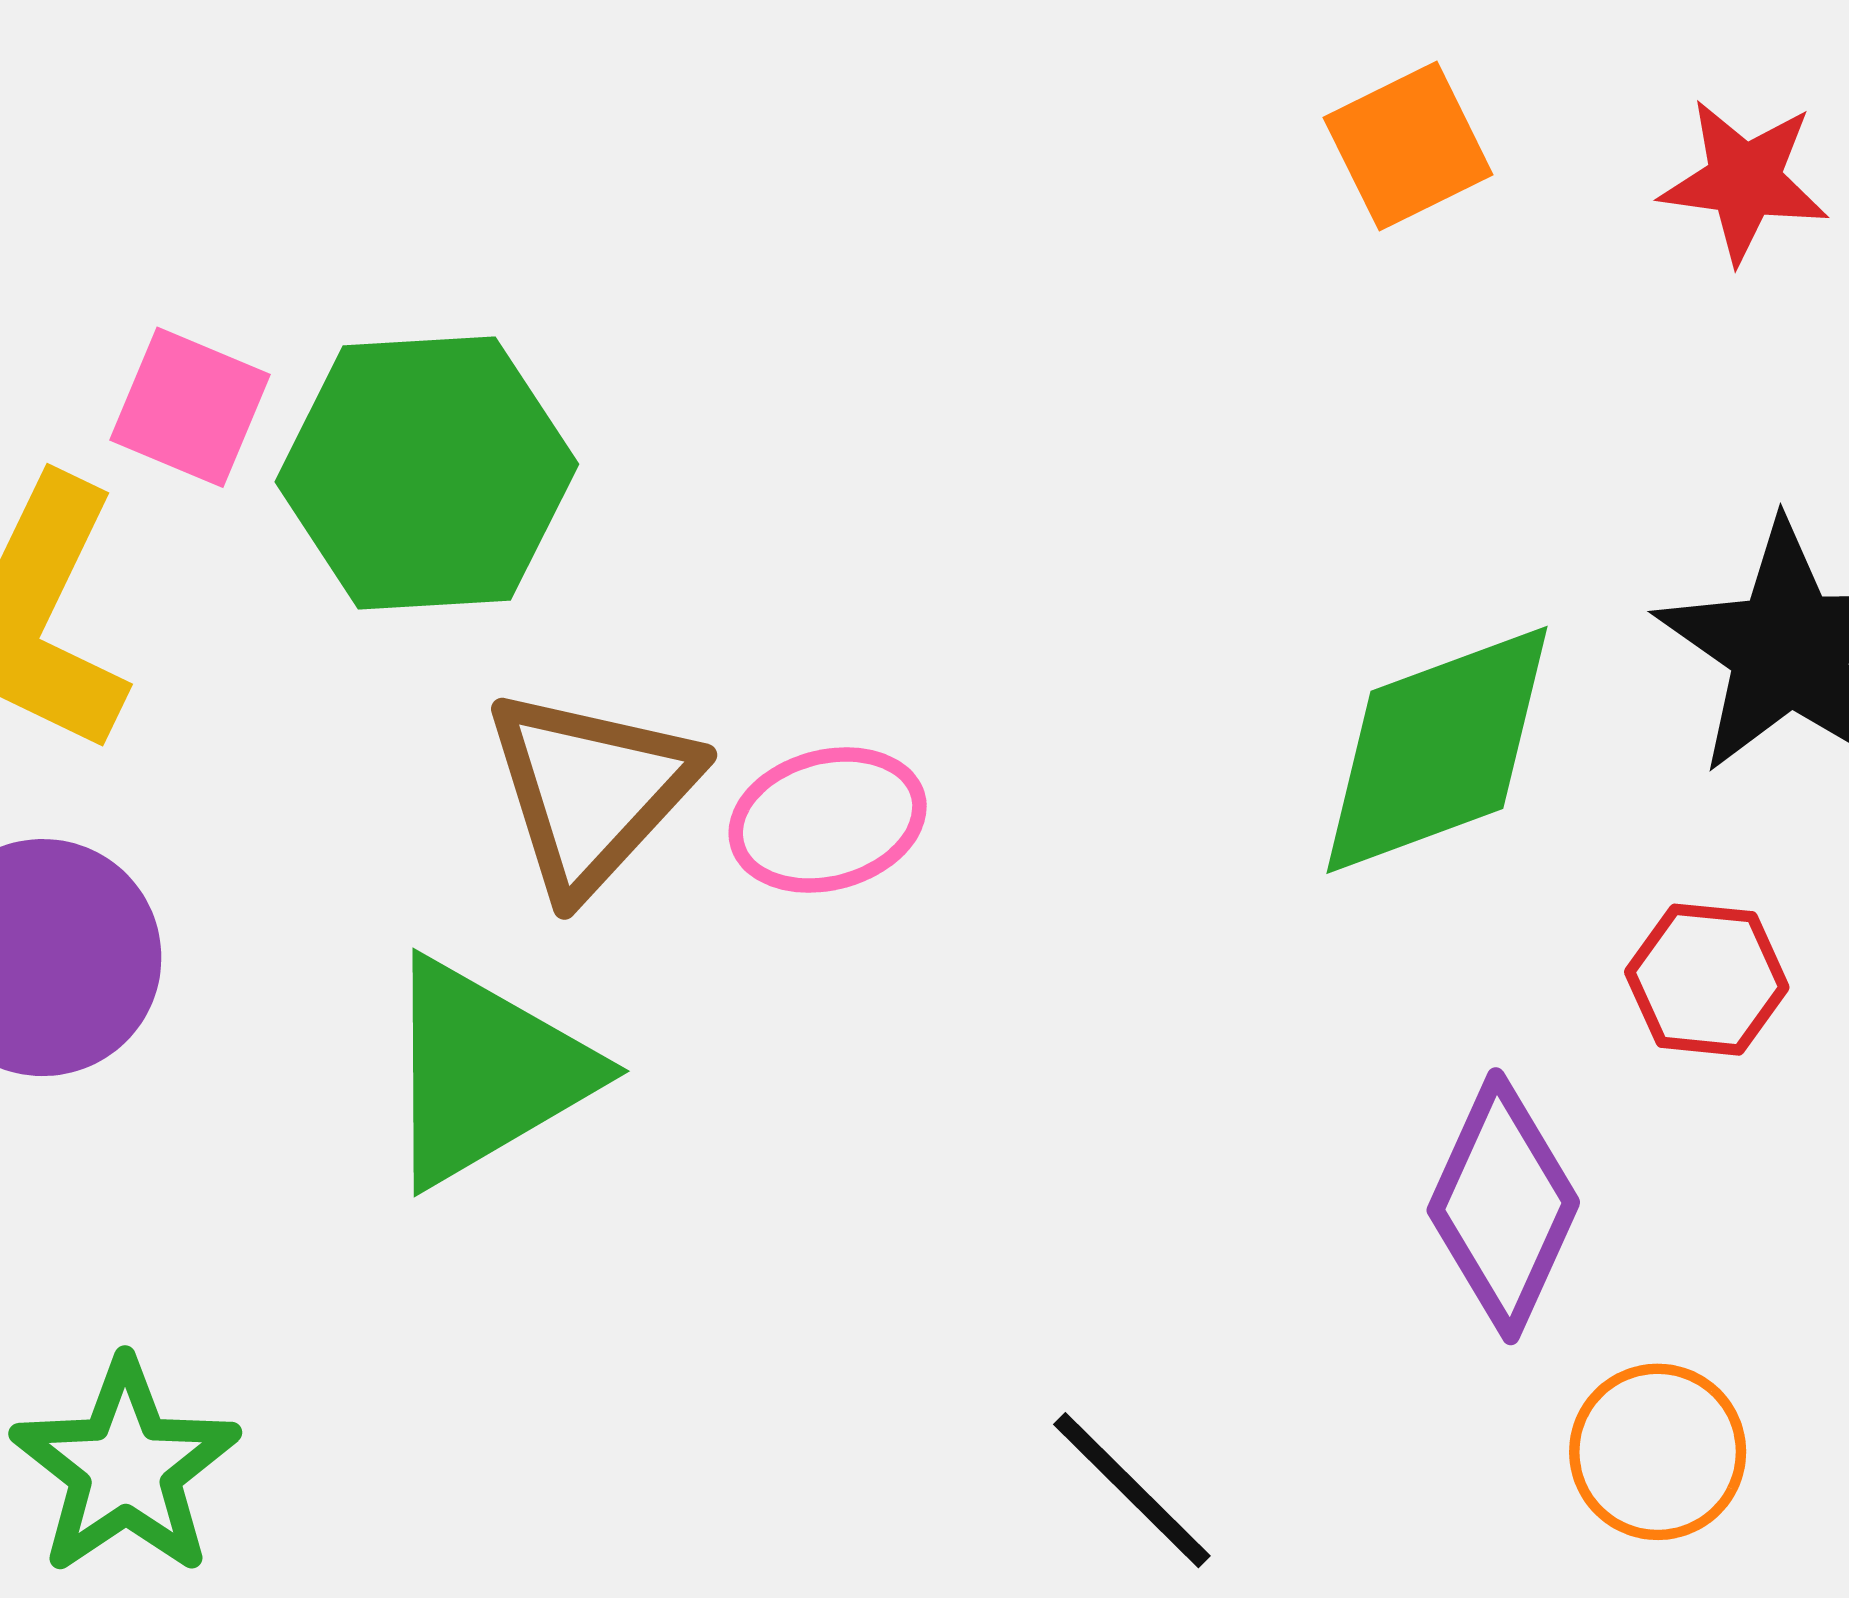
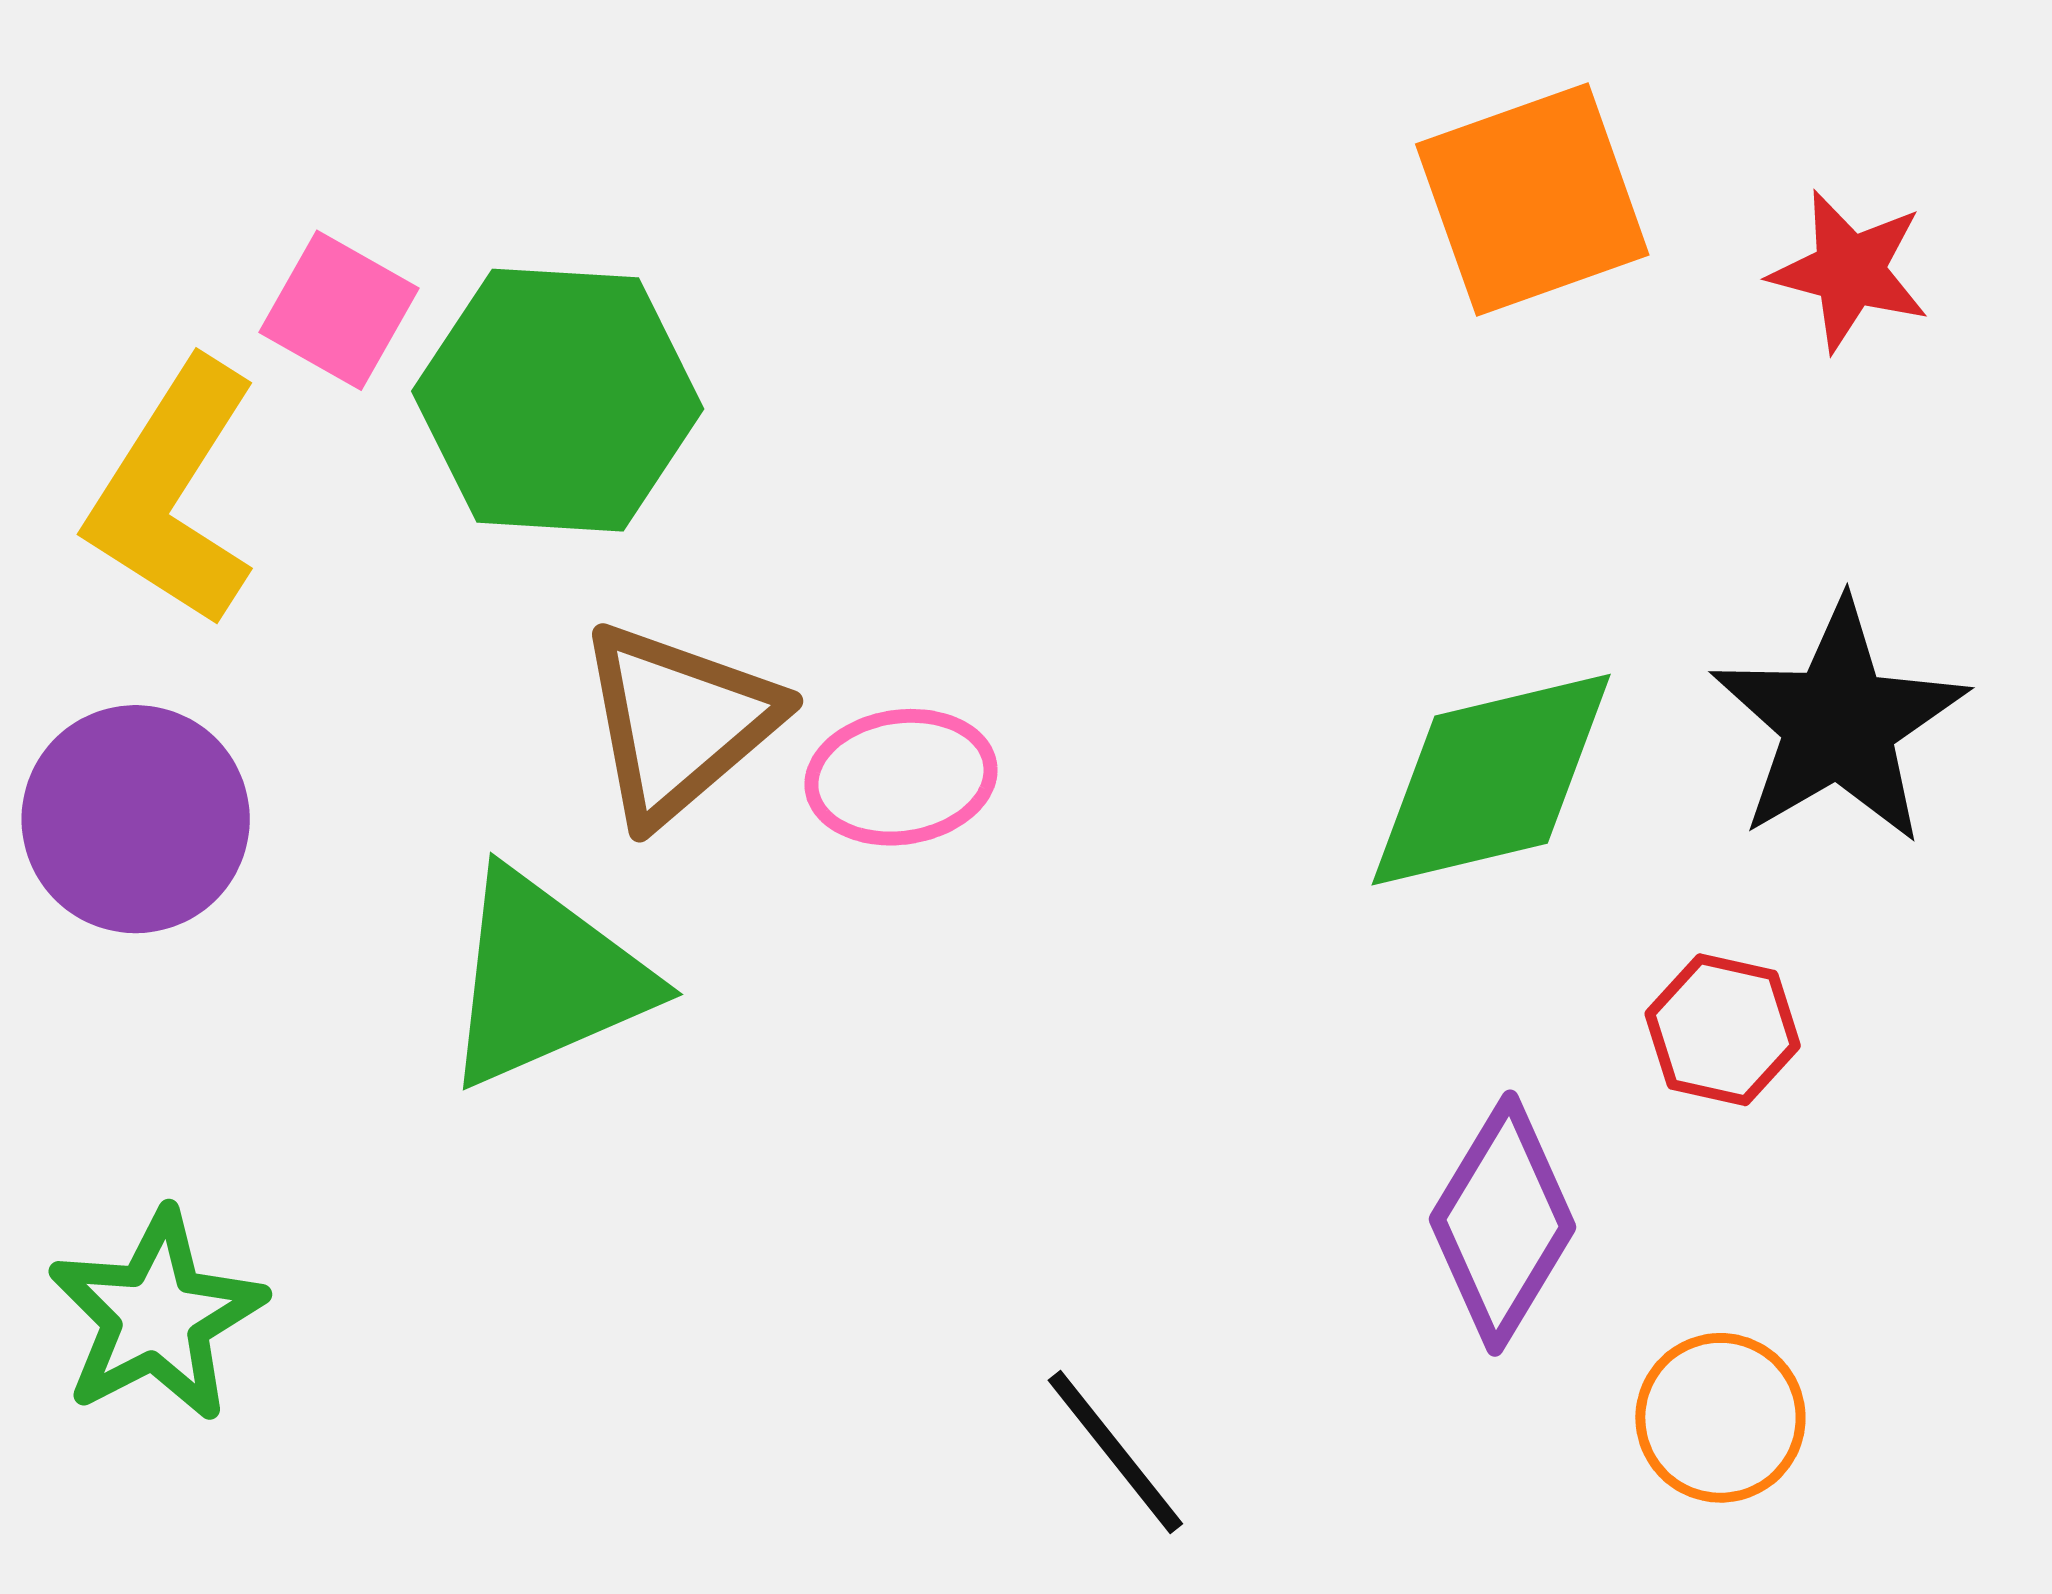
orange square: (1408, 146) -> (1532, 199), size x1.5
orange circle: (1658, 1452) -> (1720, 1418), moved

